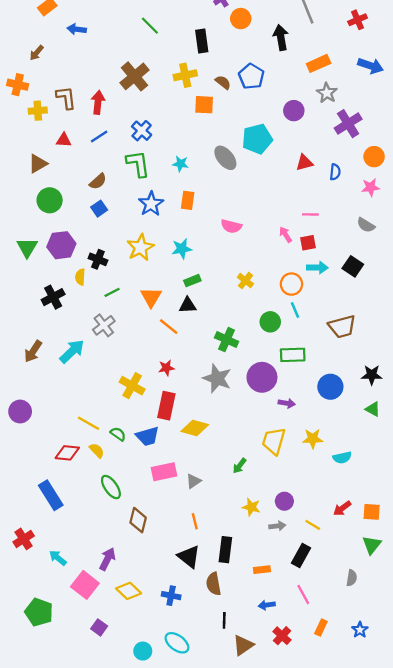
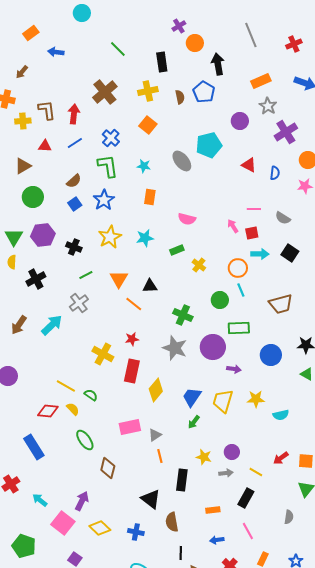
black arrow: (281, 37) -> (218, 64), moved
brown semicircle: (223, 82) -> (180, 97), turned 40
orange square: (204, 105) -> (148, 125), moved, turned 36
red triangle: (304, 163) -> (249, 165), turned 42
blue star: (151, 204) -> (104, 200), moved
gray semicircle: (366, 225) -> (283, 218), moved
yellow semicircle: (80, 277) -> (12, 262), moved
green rectangle: (192, 281) -> (177, 250), moved
yellow diamond: (195, 428) -> (156, 390), turned -65
blue trapezoid: (147, 436) -> (192, 397), moved, turned 140
orange line: (195, 521) -> (160, 456), moved
black rectangle: (225, 550) -> (182, 480), moved

